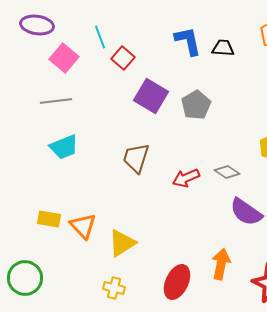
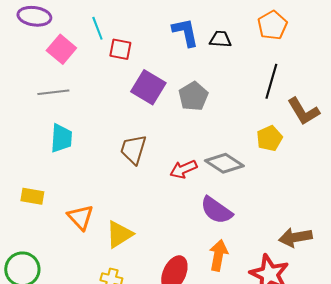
red square: (123, 58) -> (120, 49), turned -30
cyan trapezoid: (64, 147) -> (61, 138), turned -64
gray diamond: (227, 172) -> (224, 163), size x1.5
purple semicircle: (246, 212) -> (216, 210), moved
yellow rectangle: (49, 219) -> (32, 196), moved

